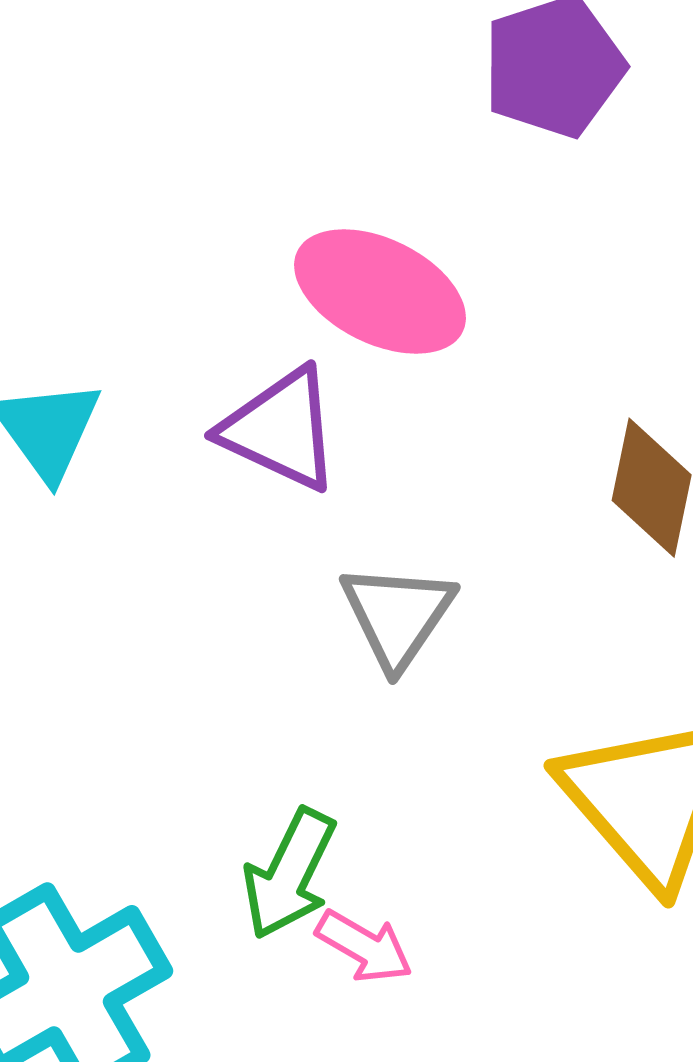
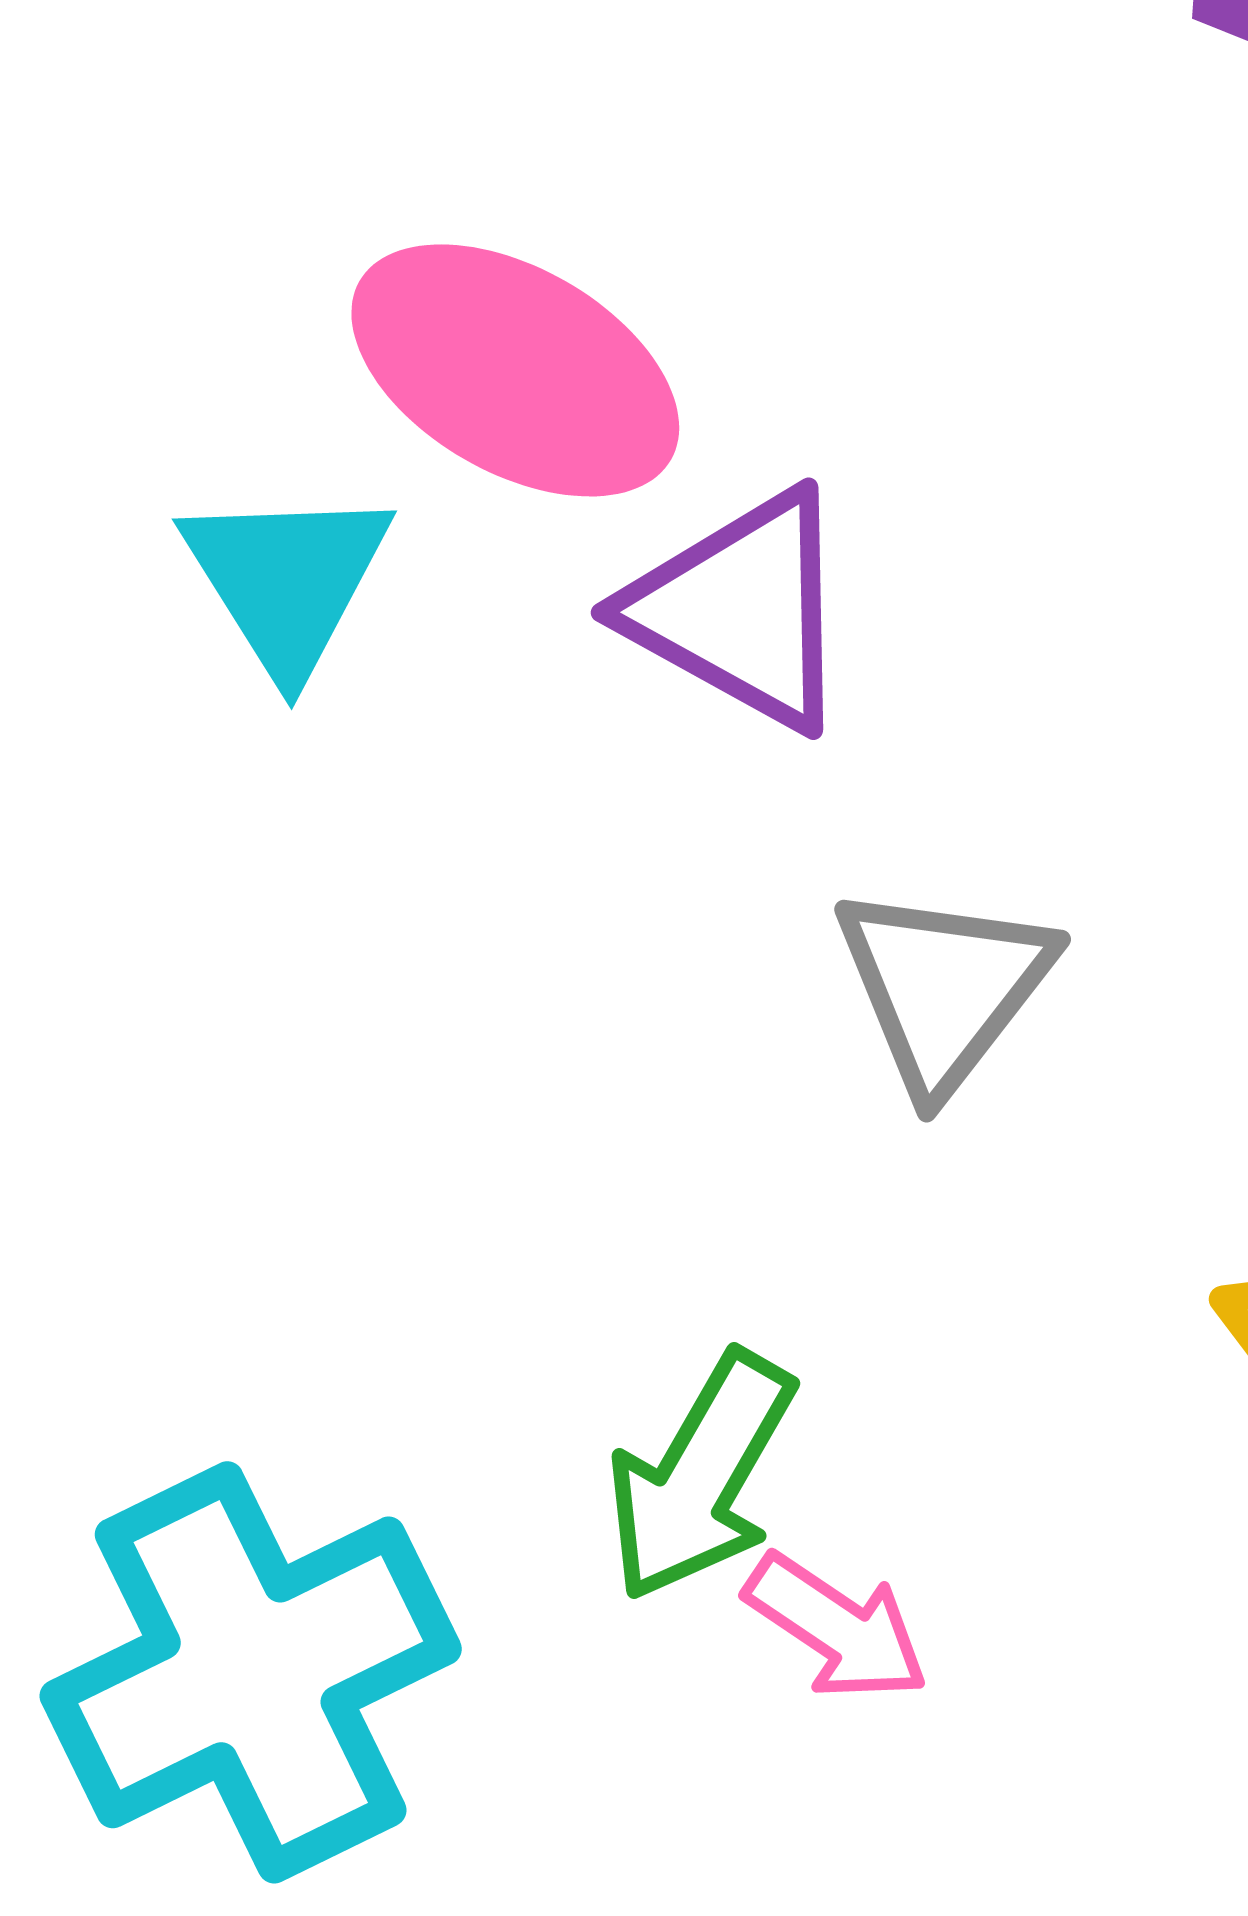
pink ellipse: (380, 291) -> (515, 370), moved

